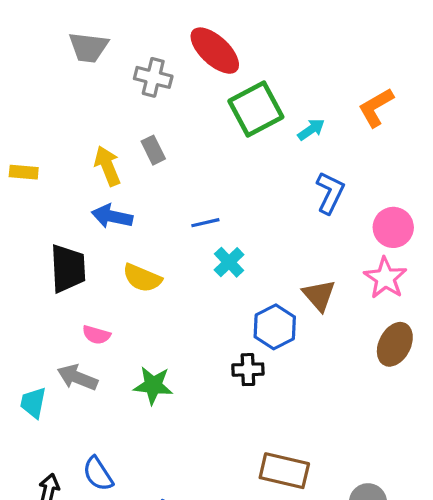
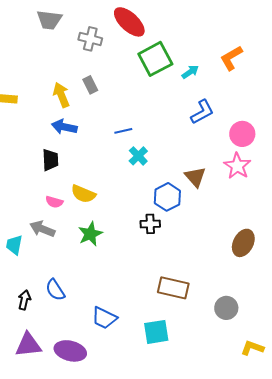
blue L-shape: (330, 193) -> (202, 112), turned 36
black trapezoid: (68, 268) -> (50, 160), moved, size x0.7
yellow semicircle: (142, 278) -> (83, 194), moved
brown ellipse: (395, 344) -> (243, 243), moved
green star: (153, 385) -> (90, 234), turned -30

